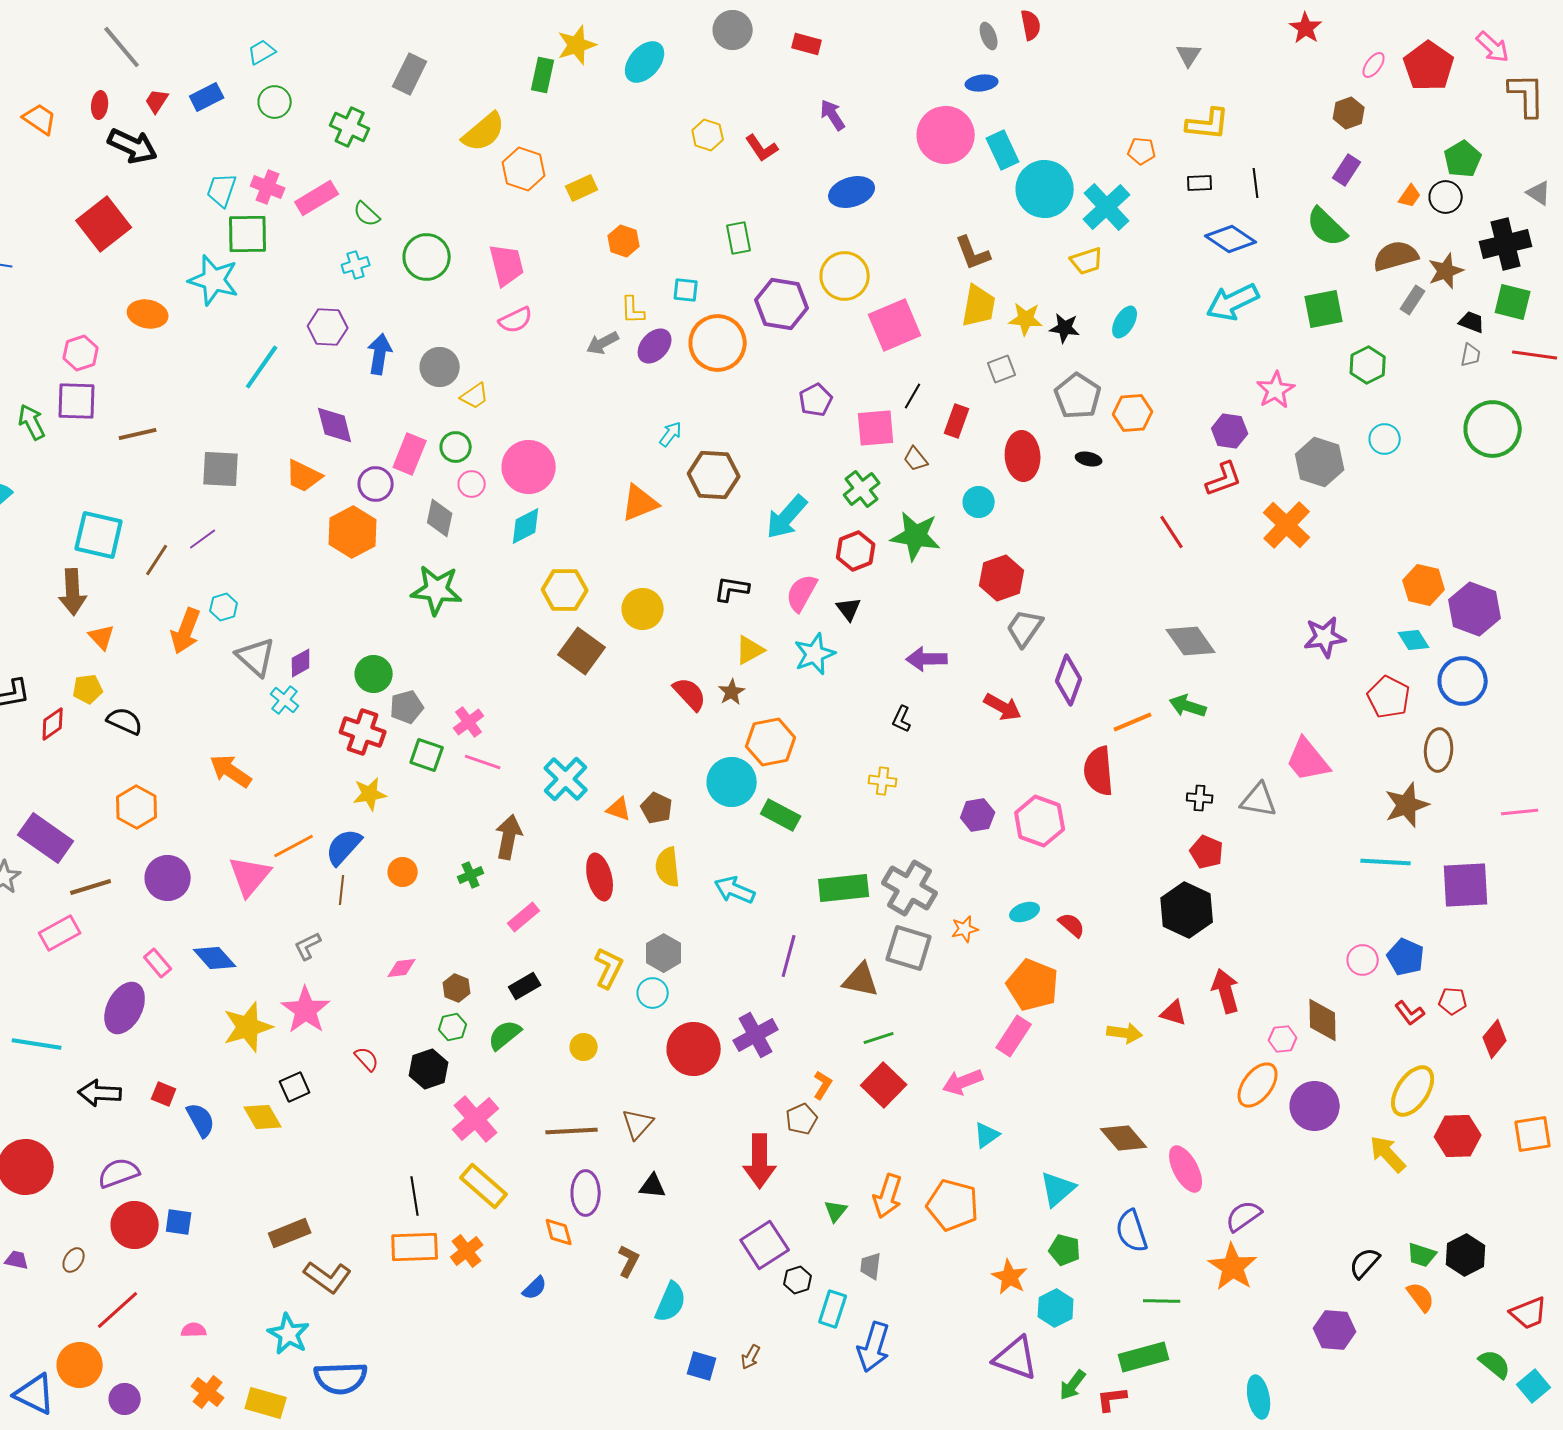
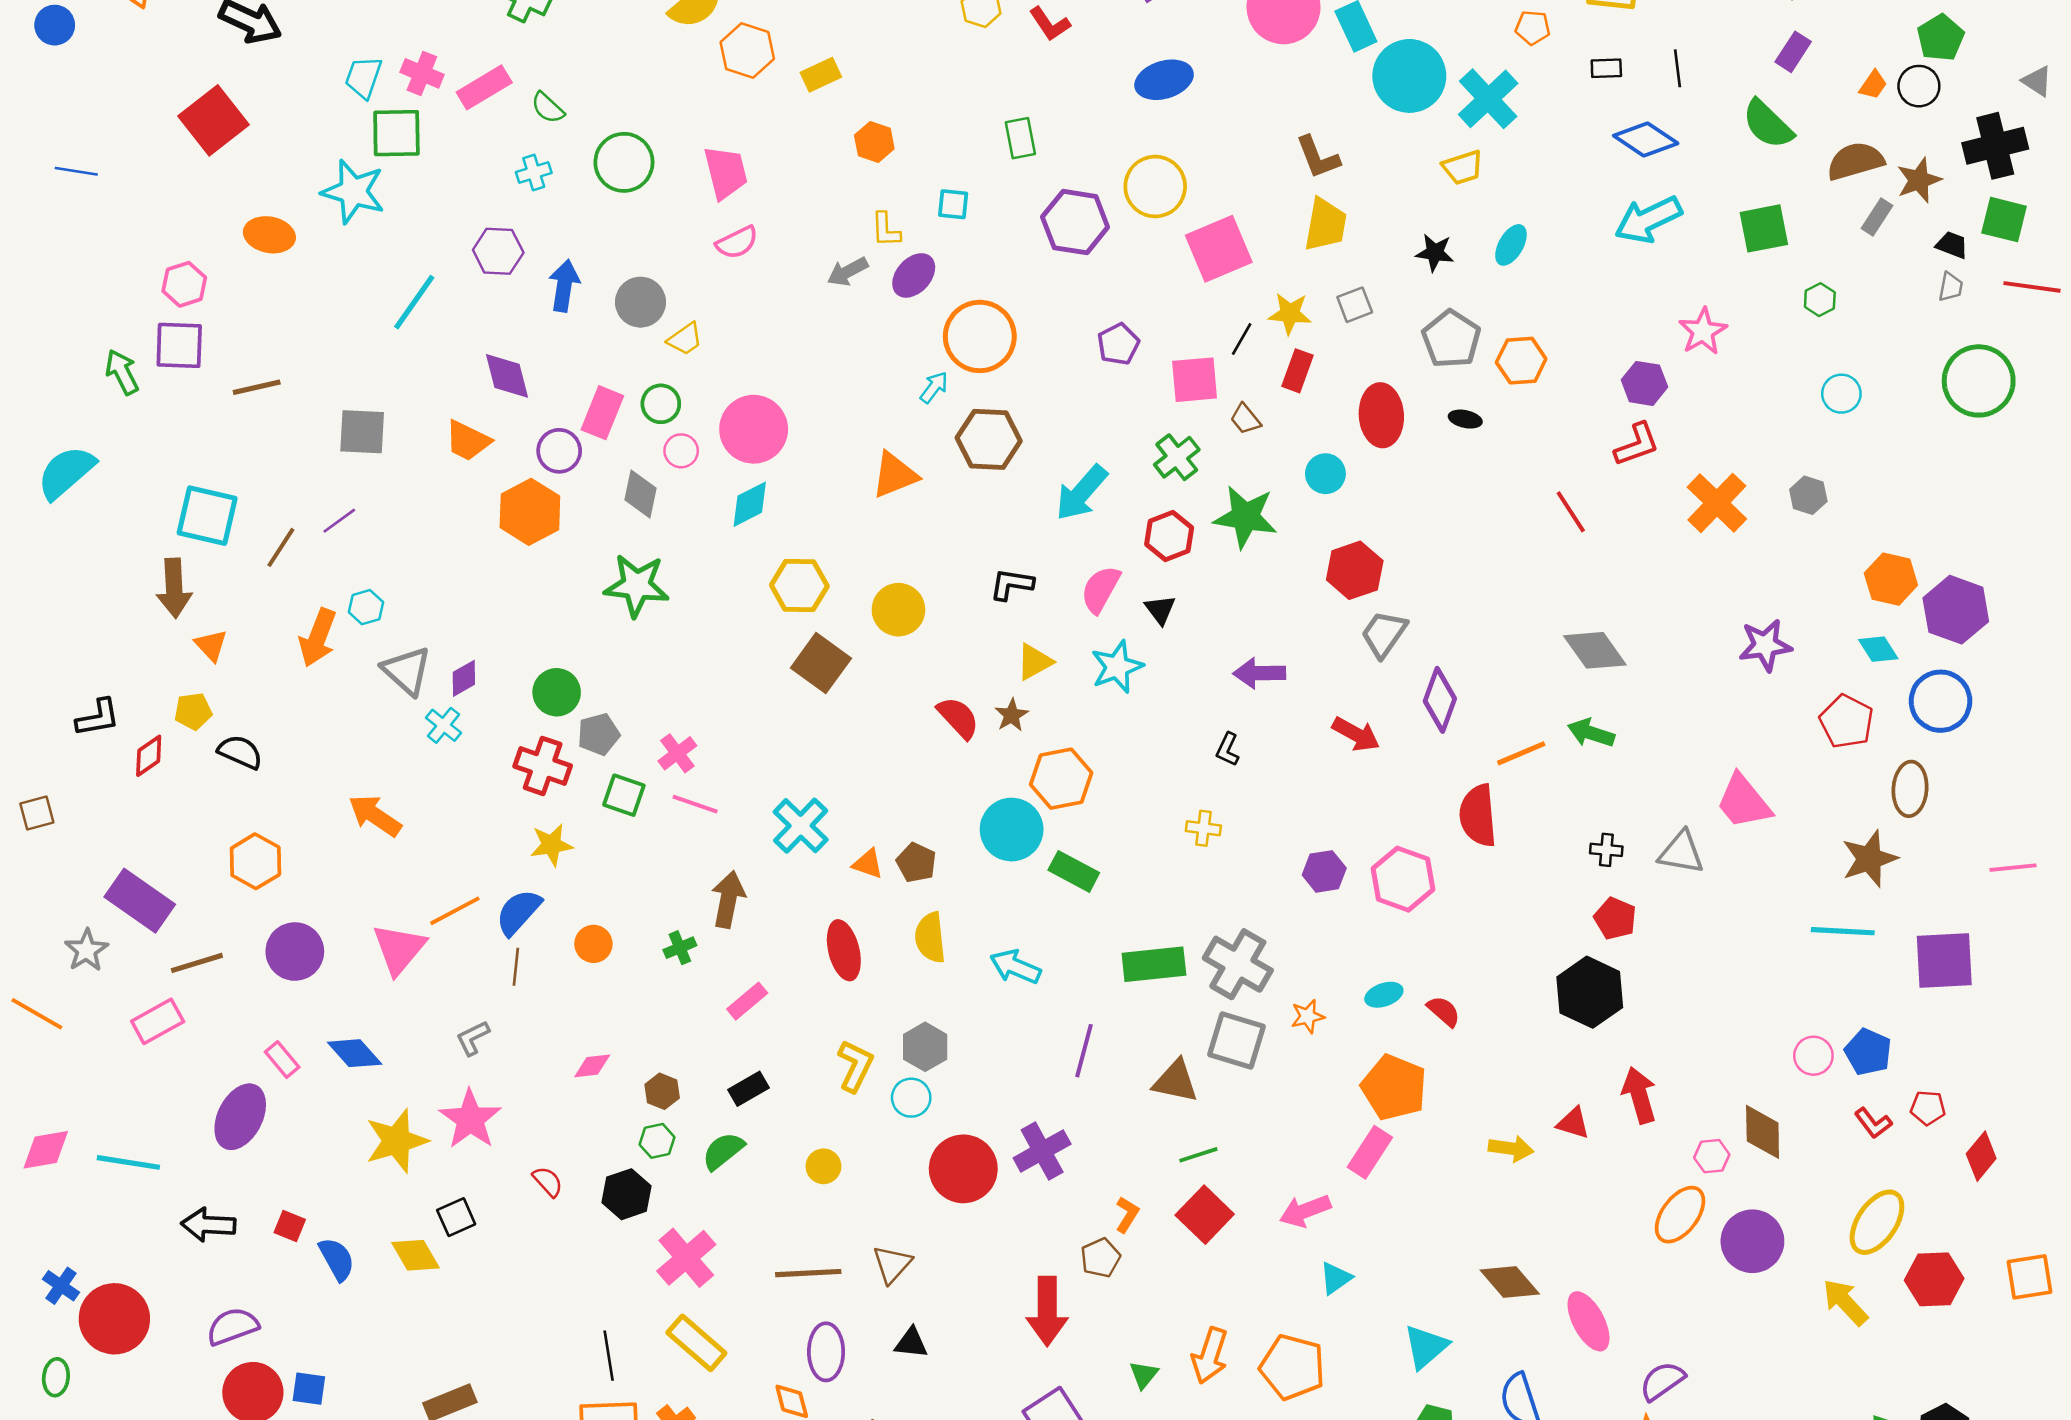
yellow star: (1026, 319) -> (1290, 314), moved
orange circle: (718, 343) -> (980, 336), moved
green hexagon: (1368, 365) -> (1820, 300), size x0.7
gray hexagon: (1320, 462) -> (1808, 495), moved, size x0.6

